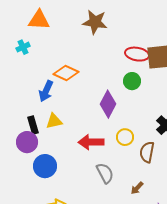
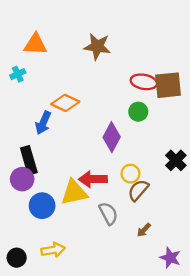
yellow triangle: (54, 121) -> (74, 192), moved, size x1.5
black rectangle: (33, 125) -> (29, 160), size x1.4
brown semicircle: (147, 152) -> (138, 190), moved, turned 30

